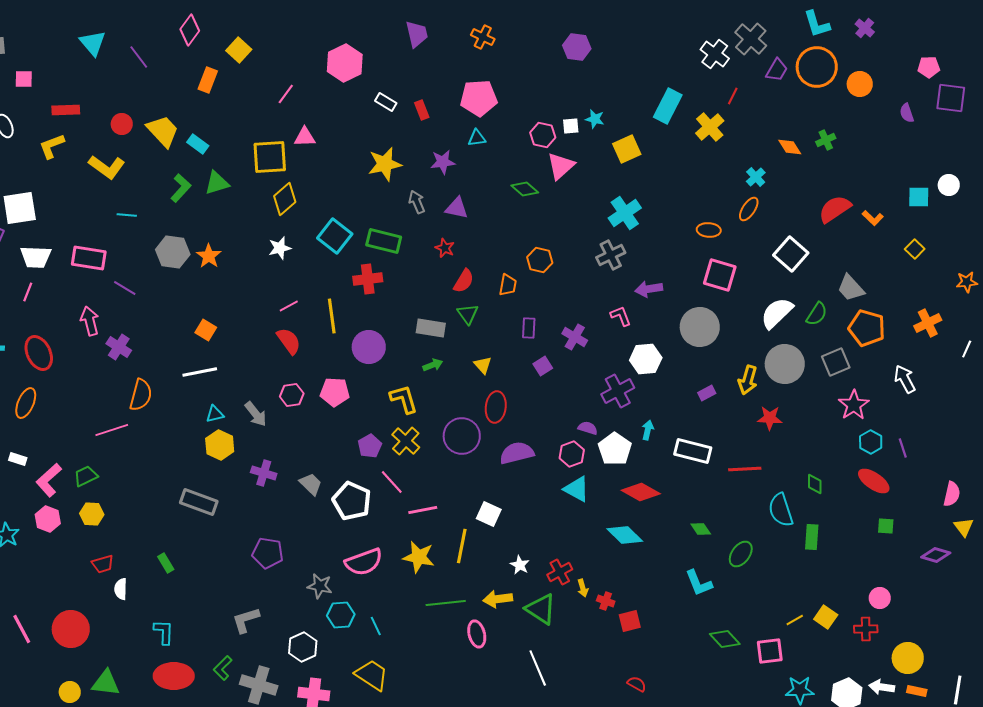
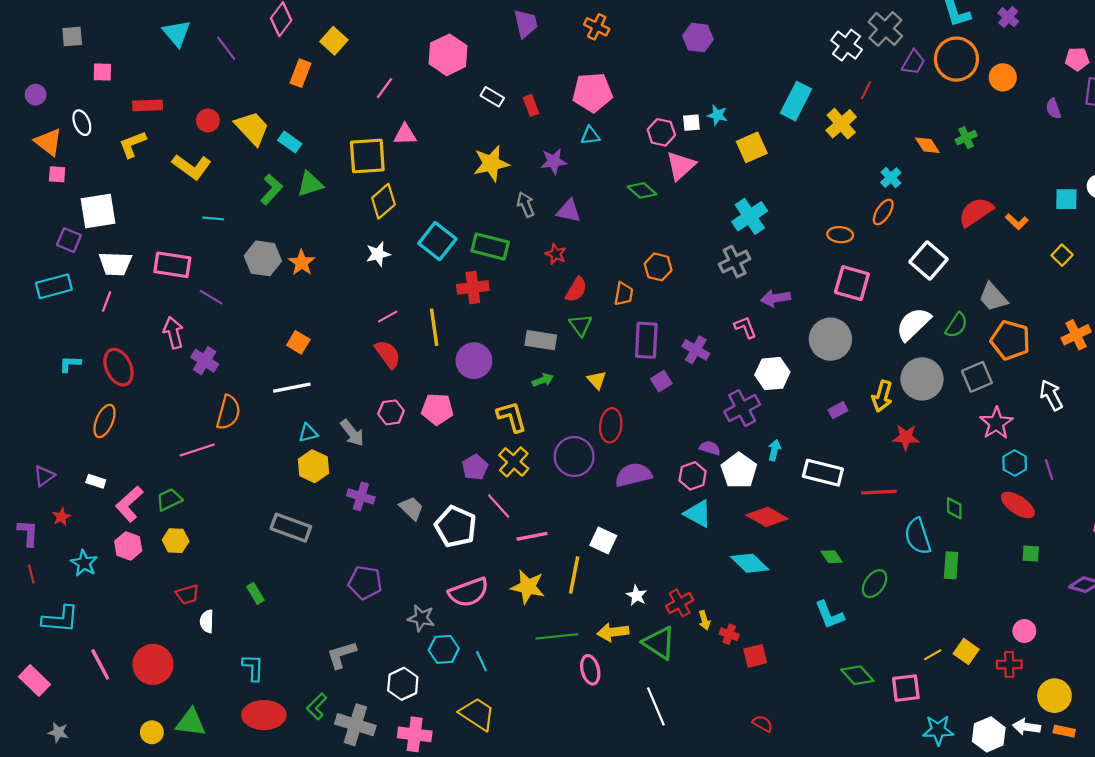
purple rectangle: (529, 328) -> (646, 340), size x1.6

